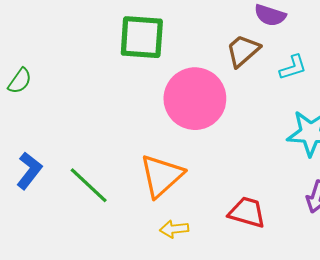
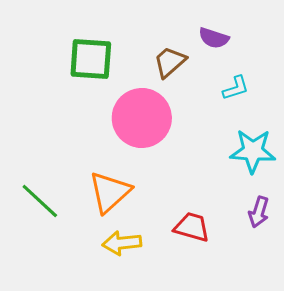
brown trapezoid: (243, 51) -> (170, 62), moved
yellow arrow: (174, 229) -> (122, 243), size x1.4

